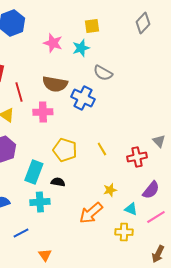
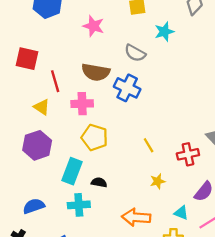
cyan star: (81, 48) -> (164, 32), moved
gray semicircle: (103, 73) -> (135, 53), moved
yellow pentagon: (65, 150) -> (95, 137), moved
yellow star: (110, 190) -> (158, 181), moved
orange arrow: (91, 213) -> (136, 217), turned 45

